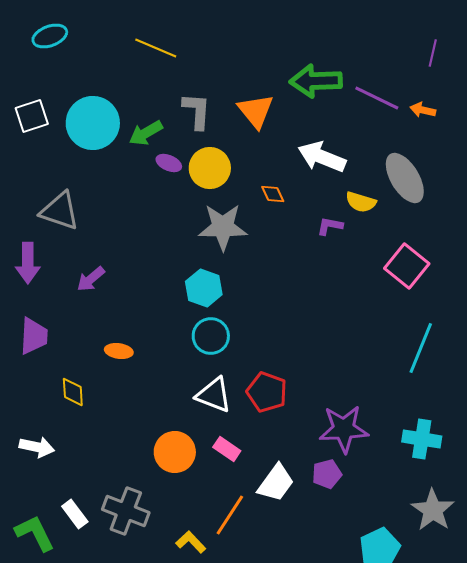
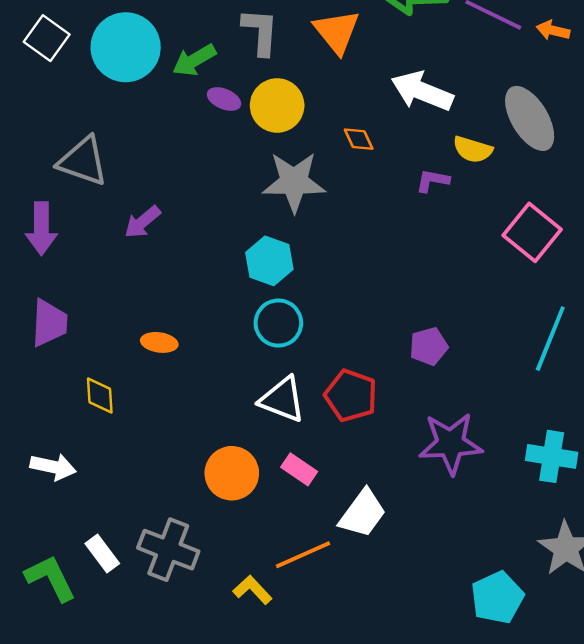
white square: (32, 116) -> (47, 38), turned -36
purple arrow: (91, 279) -> (142, 222), moved
purple pentagon: (327, 474) -> (429, 346), moved
orange line: (230, 515) -> (303, 555), turned 33

